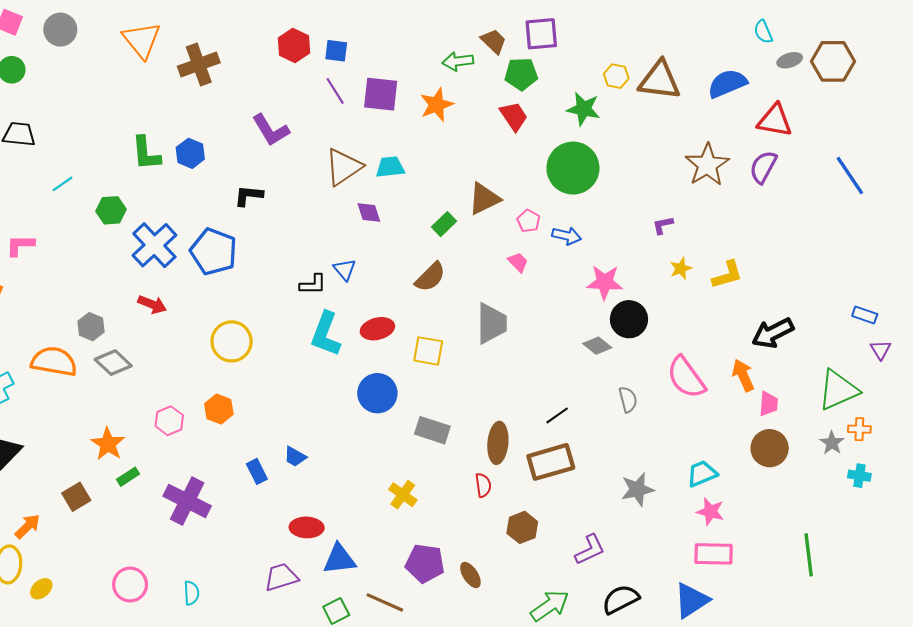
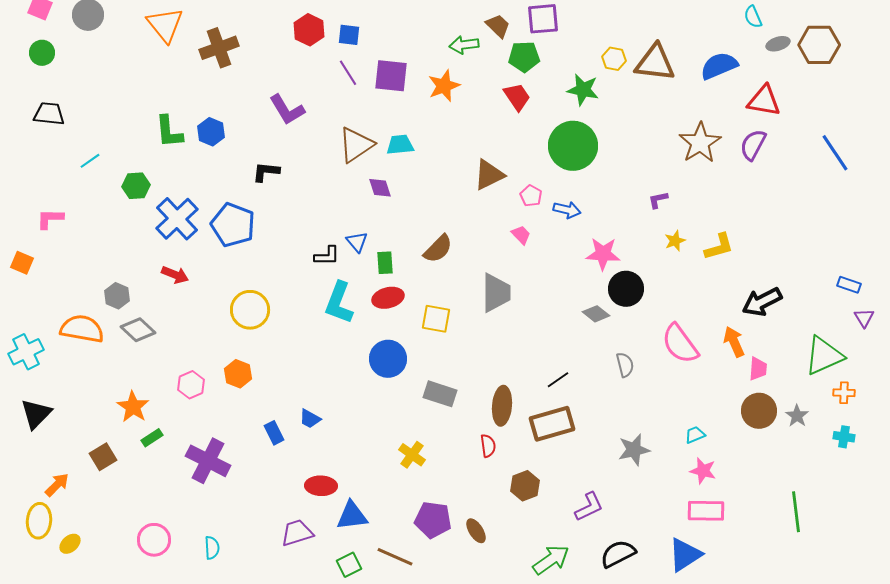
green rectangle: (444, 224) -> (385, 263), moved, turned -50
gray star: (832, 443) -> (797, 416), moved
cyan trapezoid: (702, 474) -> (695, 435), size x0.7

